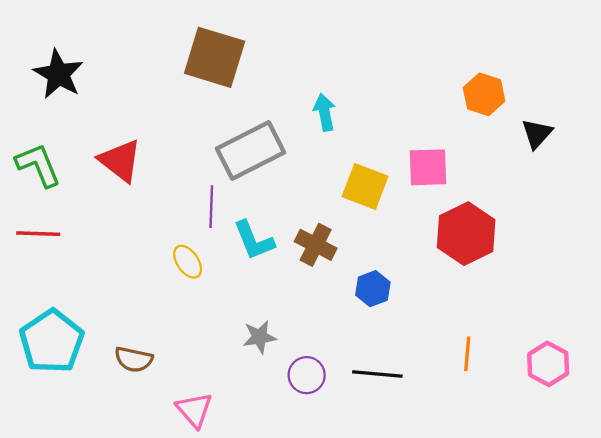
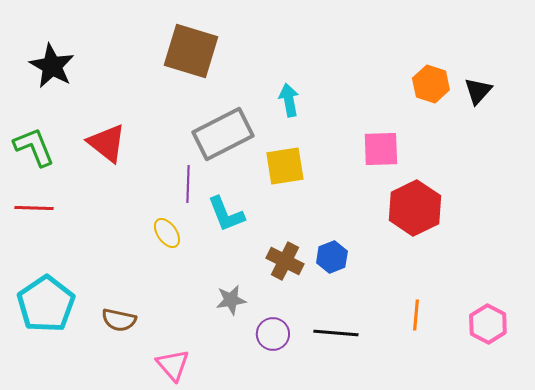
black triangle: (537, 134) -> (478, 91), moved
yellow square: (365, 186) -> (285, 166), moved, turned -30
brown cross: (316, 245) -> (285, 261), moved

